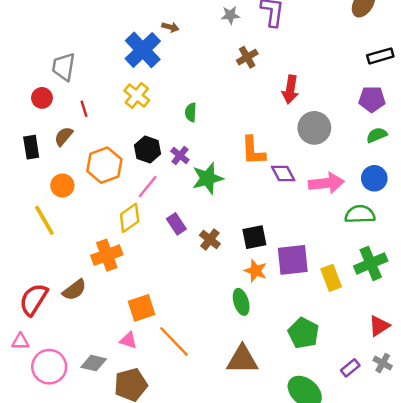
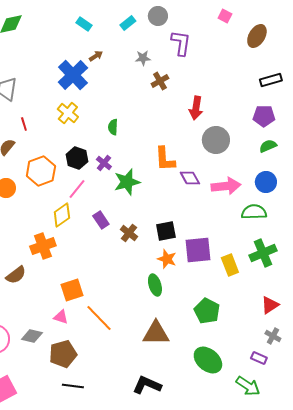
gray star: (230, 15) -> (143, 58), moved
brown arrow: (170, 27) -> (96, 56), turned -48
purple rectangle: (350, 368) -> (259, 358), moved, turned 63

